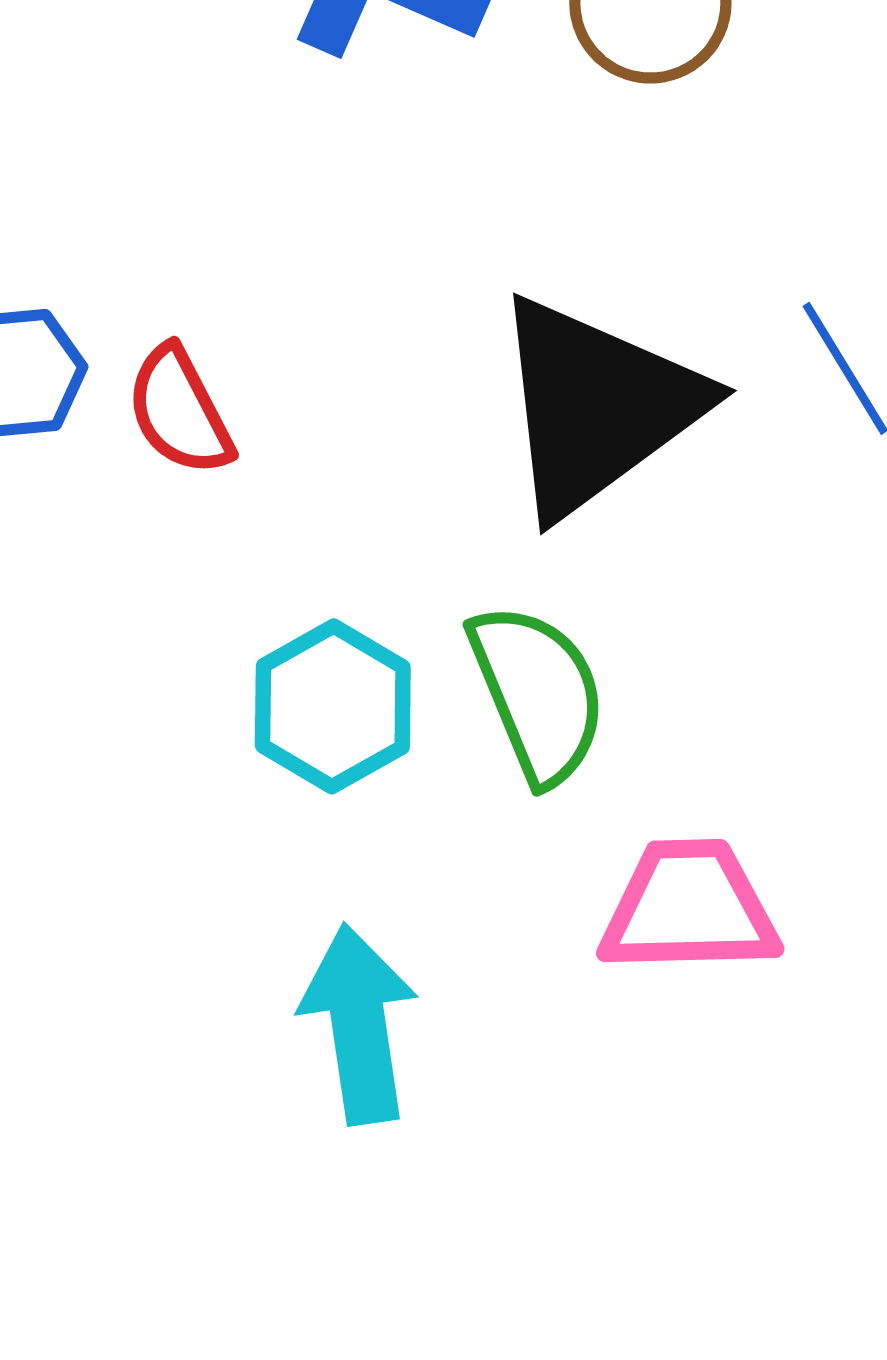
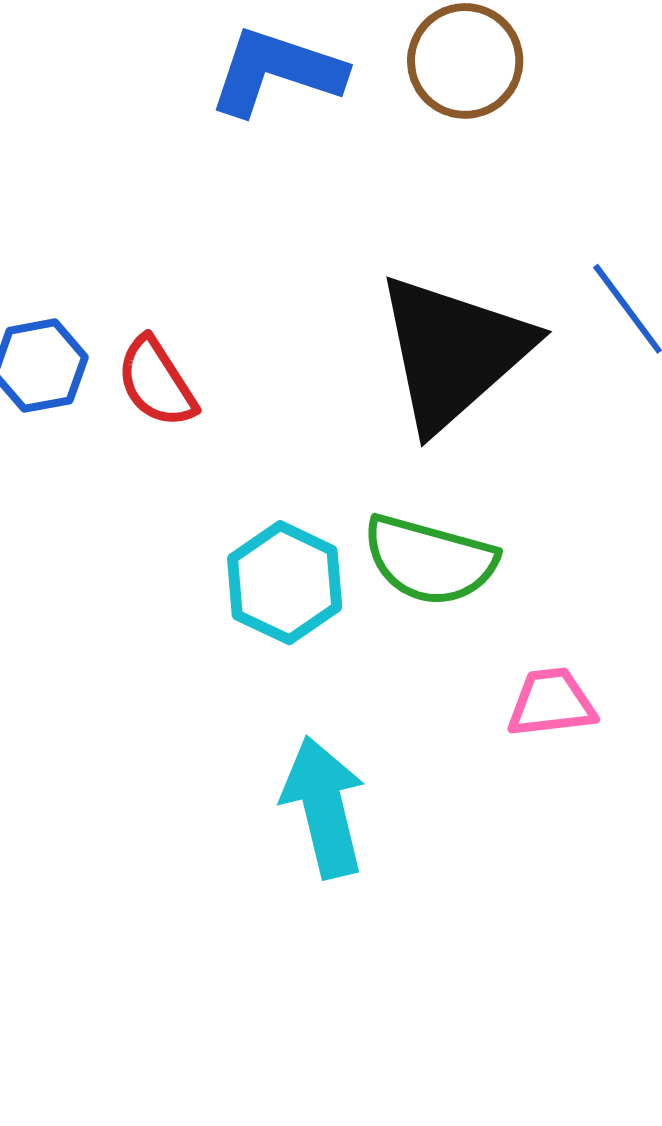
green semicircle: (538, 693) -> (430, 560), turned 133
pink trapezoid: (689, 907) -> (551, 703), size x0.7

